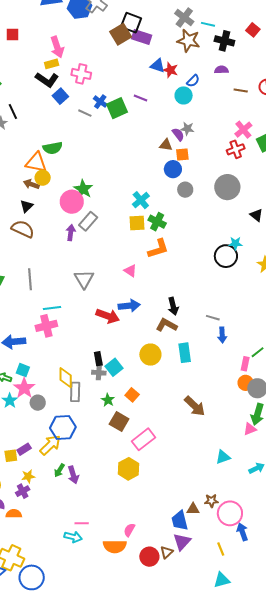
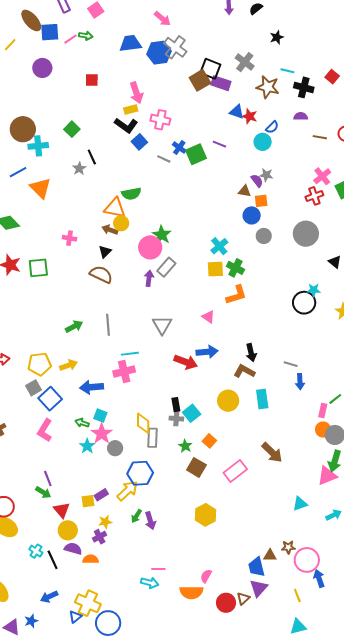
gray cross: (184, 17) -> (245, 62), moved
pink triangle: (250, 429) -> (327, 476), size x1.5
pink rectangle: (143, 439) -> (235, 471), moved

